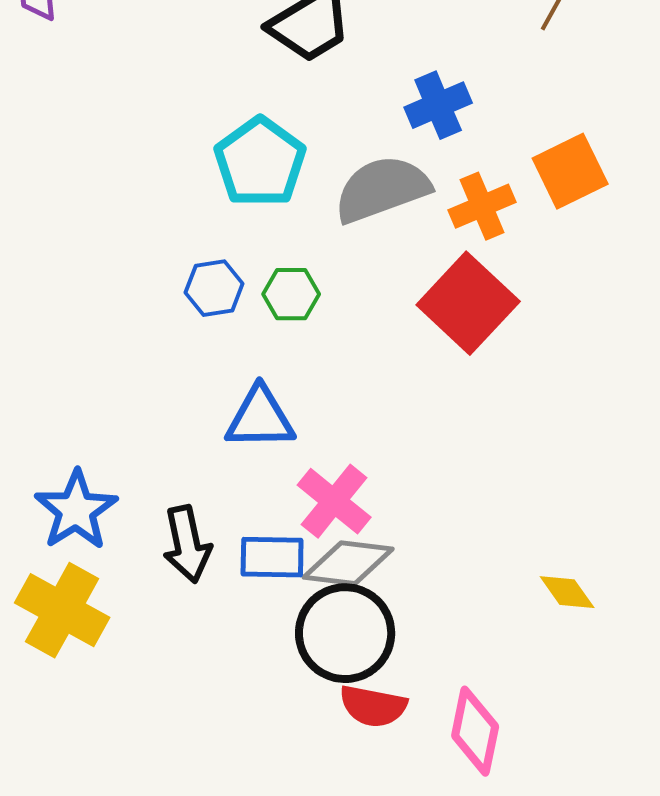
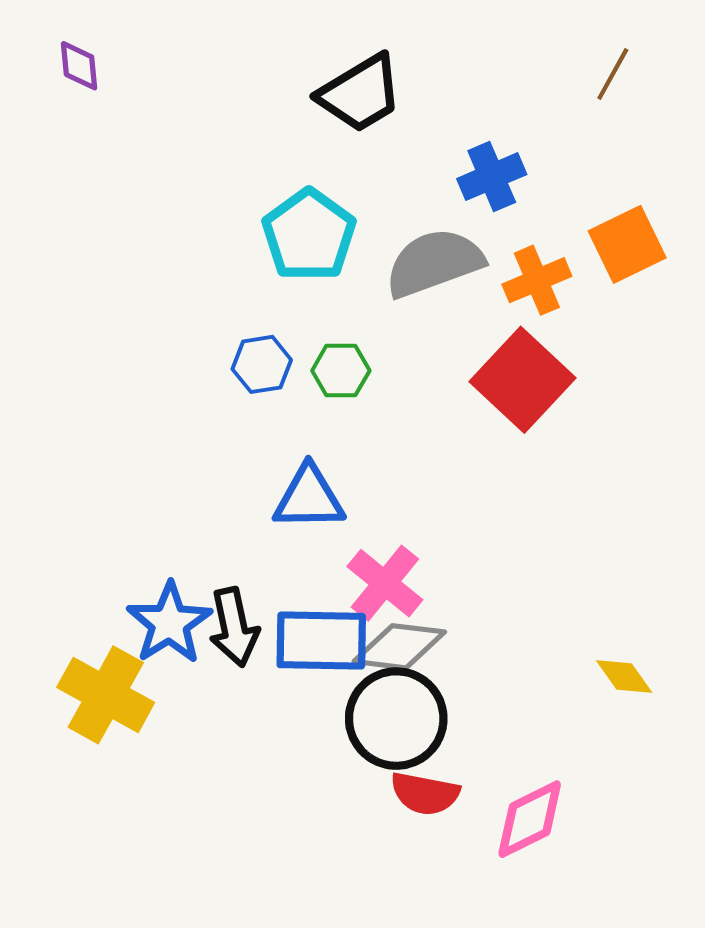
blue star: (76, 510) -> (169, 623), moved
blue rectangle: (272, 557) -> (321, 641), size x1.4
pink diamond: (475, 731) -> (530, 819), turned 52

